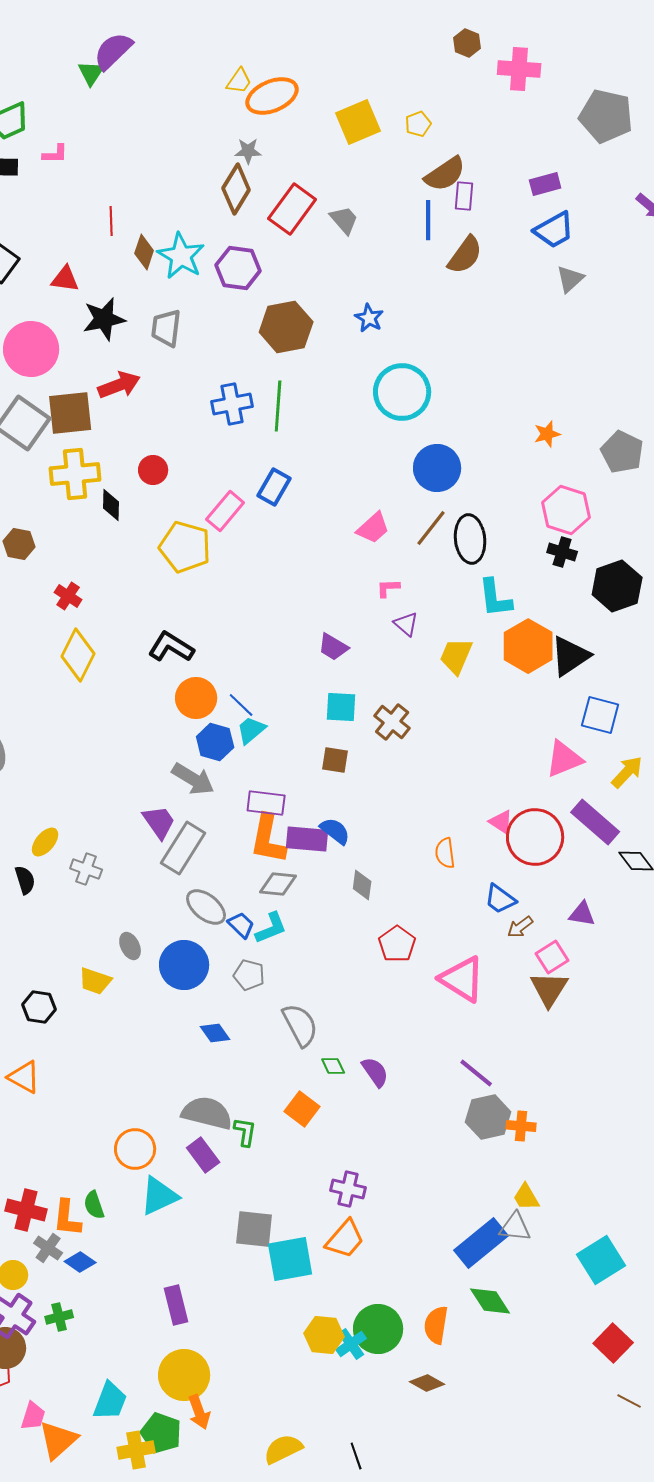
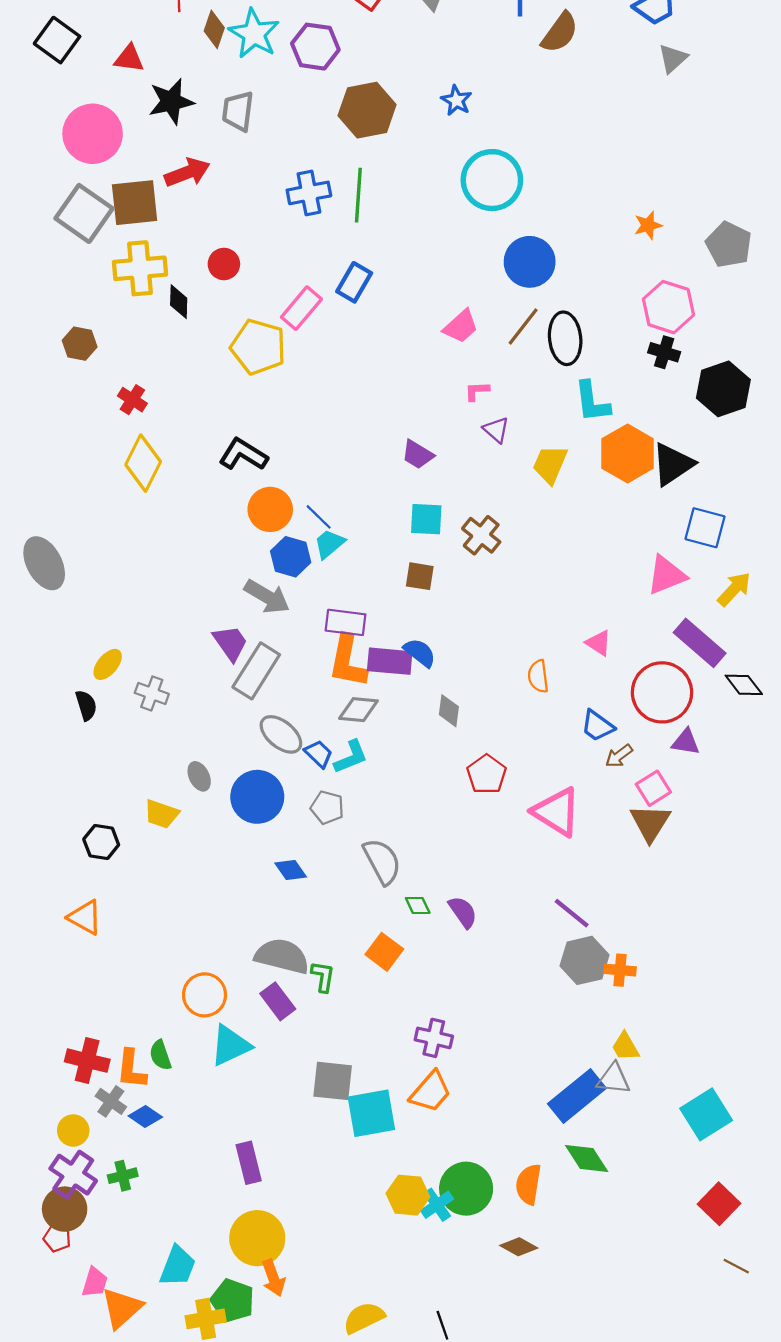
red circle: (535, 837) -> (662, 692), moved

